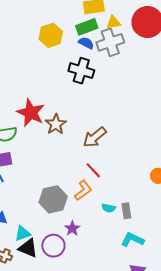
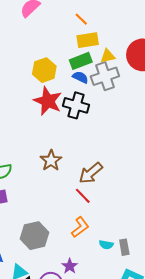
red star: (31, 113) -> (48, 101), moved
red line: (93, 170) -> (83, 196), moved
gray hexagon: (53, 199) -> (34, 236), moved

